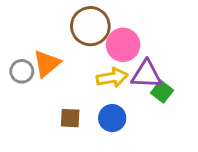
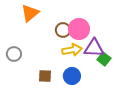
brown circle: (90, 26) -> (63, 30), moved, size x0.6
orange triangle: (47, 64) -> (30, 13), moved
gray circle: (22, 71) -> (14, 54), moved

